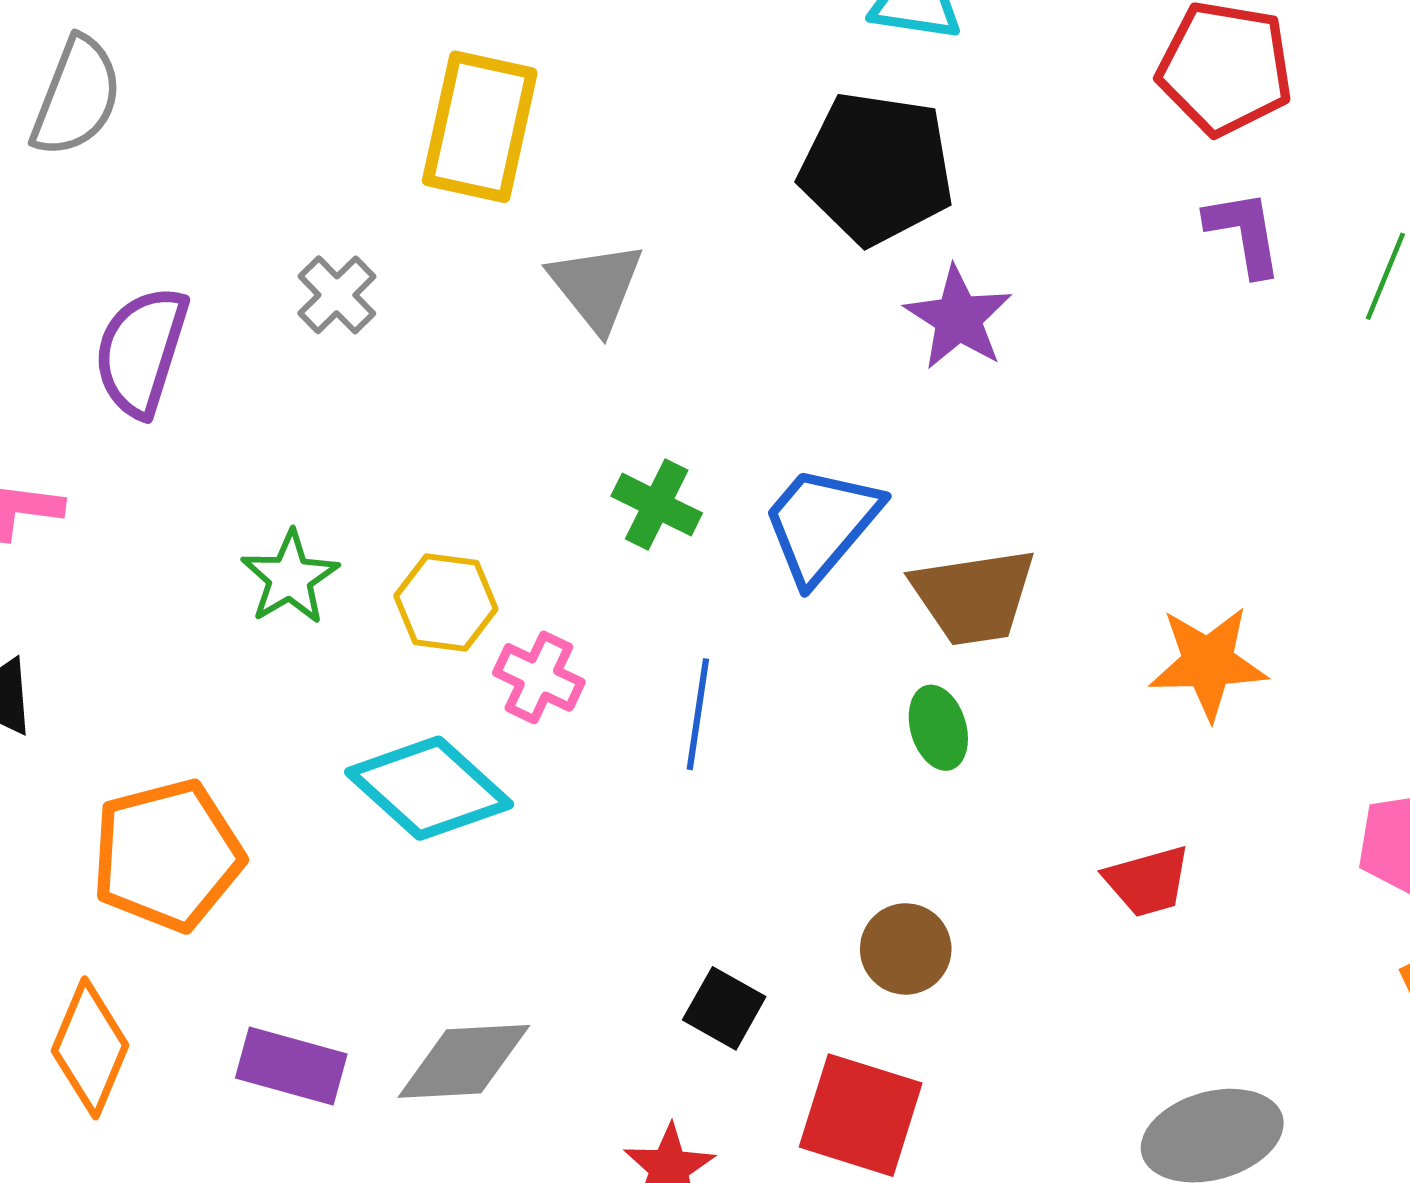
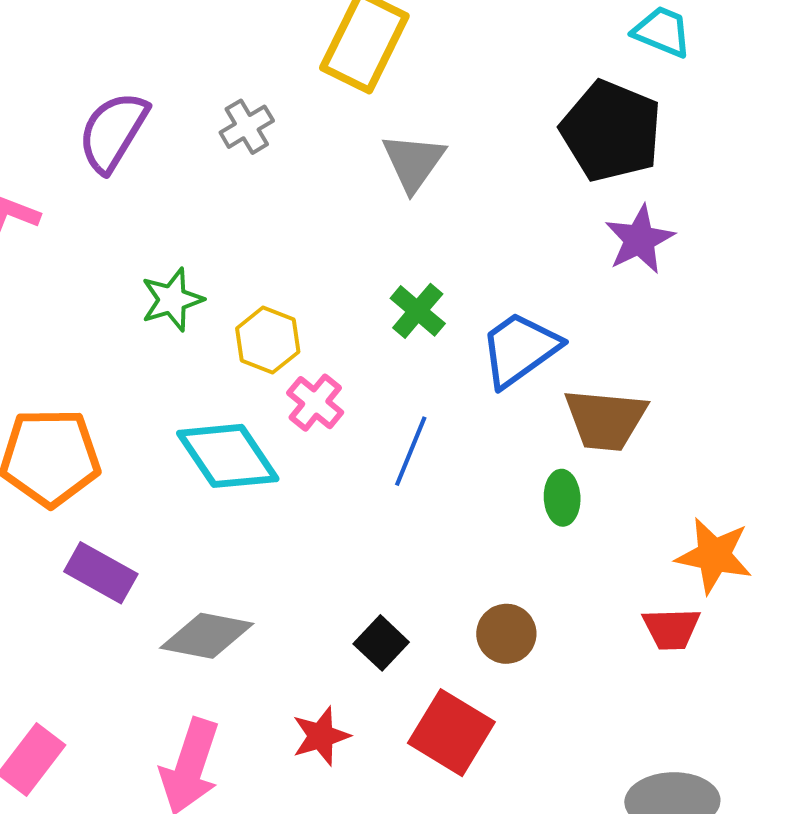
orange star: (1208, 663) -> (714, 556), moved
purple rectangle: (291, 1066) -> (101, 573), moved

